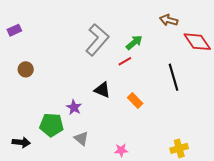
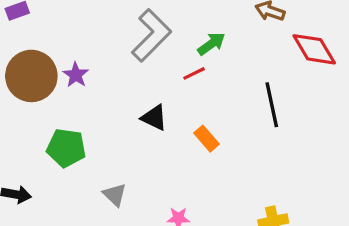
brown circle: (26, 69) -> (31, 76), size x2.0
purple star: (74, 107) -> (76, 75), moved
green pentagon: (52, 125) -> (66, 148), moved

